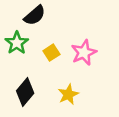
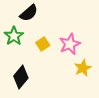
yellow star: (68, 94) -> (83, 68), moved

